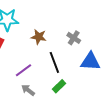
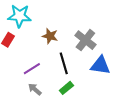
gray cross: (74, 38) -> (85, 40), size x1.5

